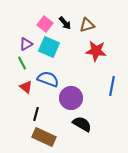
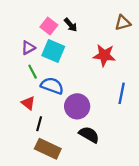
brown triangle: (87, 25) -> (123, 23), moved
green line: (22, 63) -> (33, 72), moved
red triangle: (26, 87) -> (28, 103), moved

